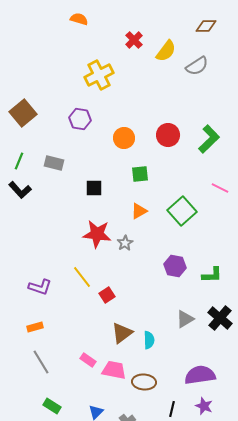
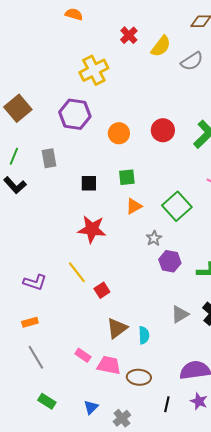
purple hexagon: (80, 119) -> (75, 114), size x1.4
gray rectangle: (54, 163) -> (49, 158), turned 66
green square: (140, 174) -> (127, 177), moved
gray star: (125, 243) -> (154, 238), moved

